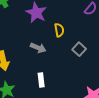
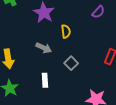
gray square: (79, 49) -> (71, 63), moved

